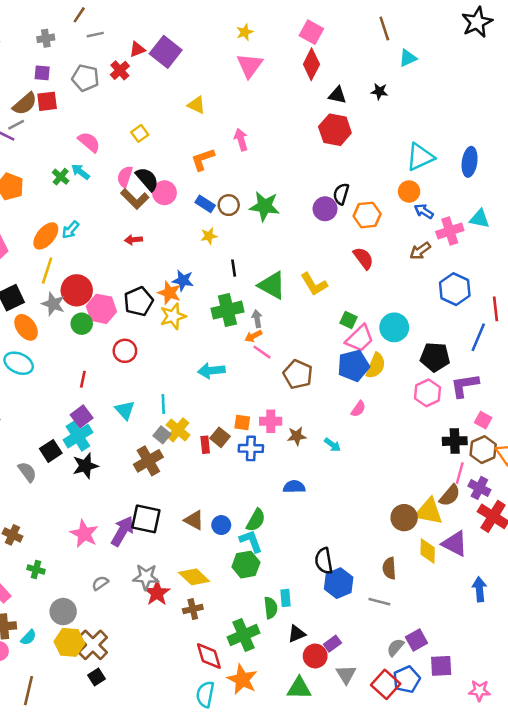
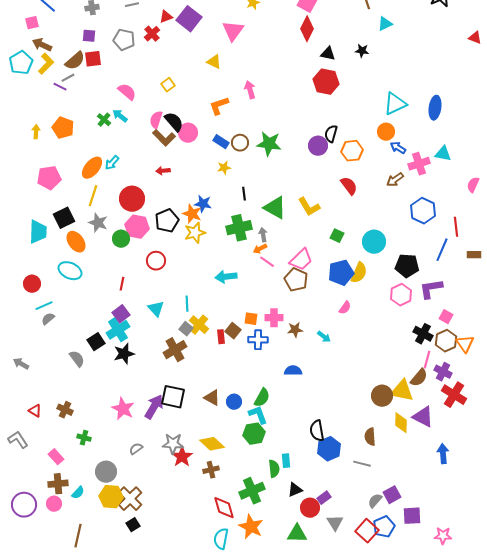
pink triangle: (250, 65) -> (233, 31), moved
red circle: (77, 290) -> (132, 199), moved
pink trapezoid: (360, 338) -> (301, 260), moved
black cross: (455, 441) -> (423, 334), turned 30

